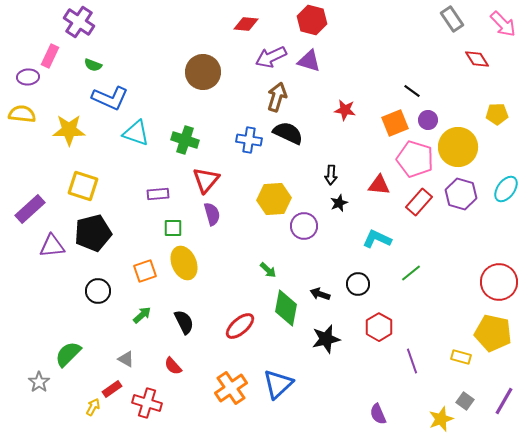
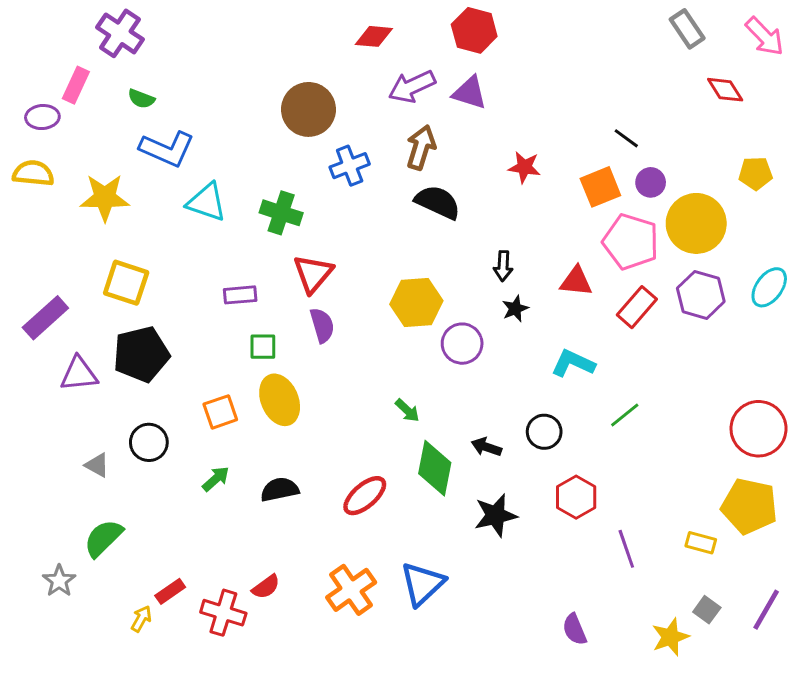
blue cross: (249, 140) -> (350, 166), moved, turned -30
black semicircle: (184, 322) -> (280, 490), turned -75
gray triangle: (126, 359) -> (97, 465), moved
red semicircle: (173, 366) -> (266, 587), moved, turned -84

